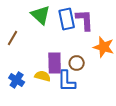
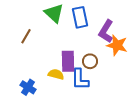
purple L-shape: (85, 20) -> (106, 31), moved, turned -145
blue cross: (17, 80) -> (28, 87), moved

